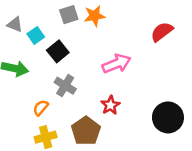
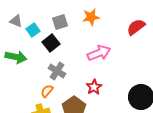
gray square: (69, 15) -> (60, 22), moved
orange star: (95, 16) -> (91, 17), moved
orange semicircle: (41, 108) -> (47, 91), moved

